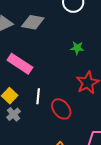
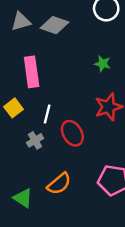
pink rectangle: (20, 64) -> (32, 72), turned 40
gray cross: (14, 114) -> (35, 140), moved

